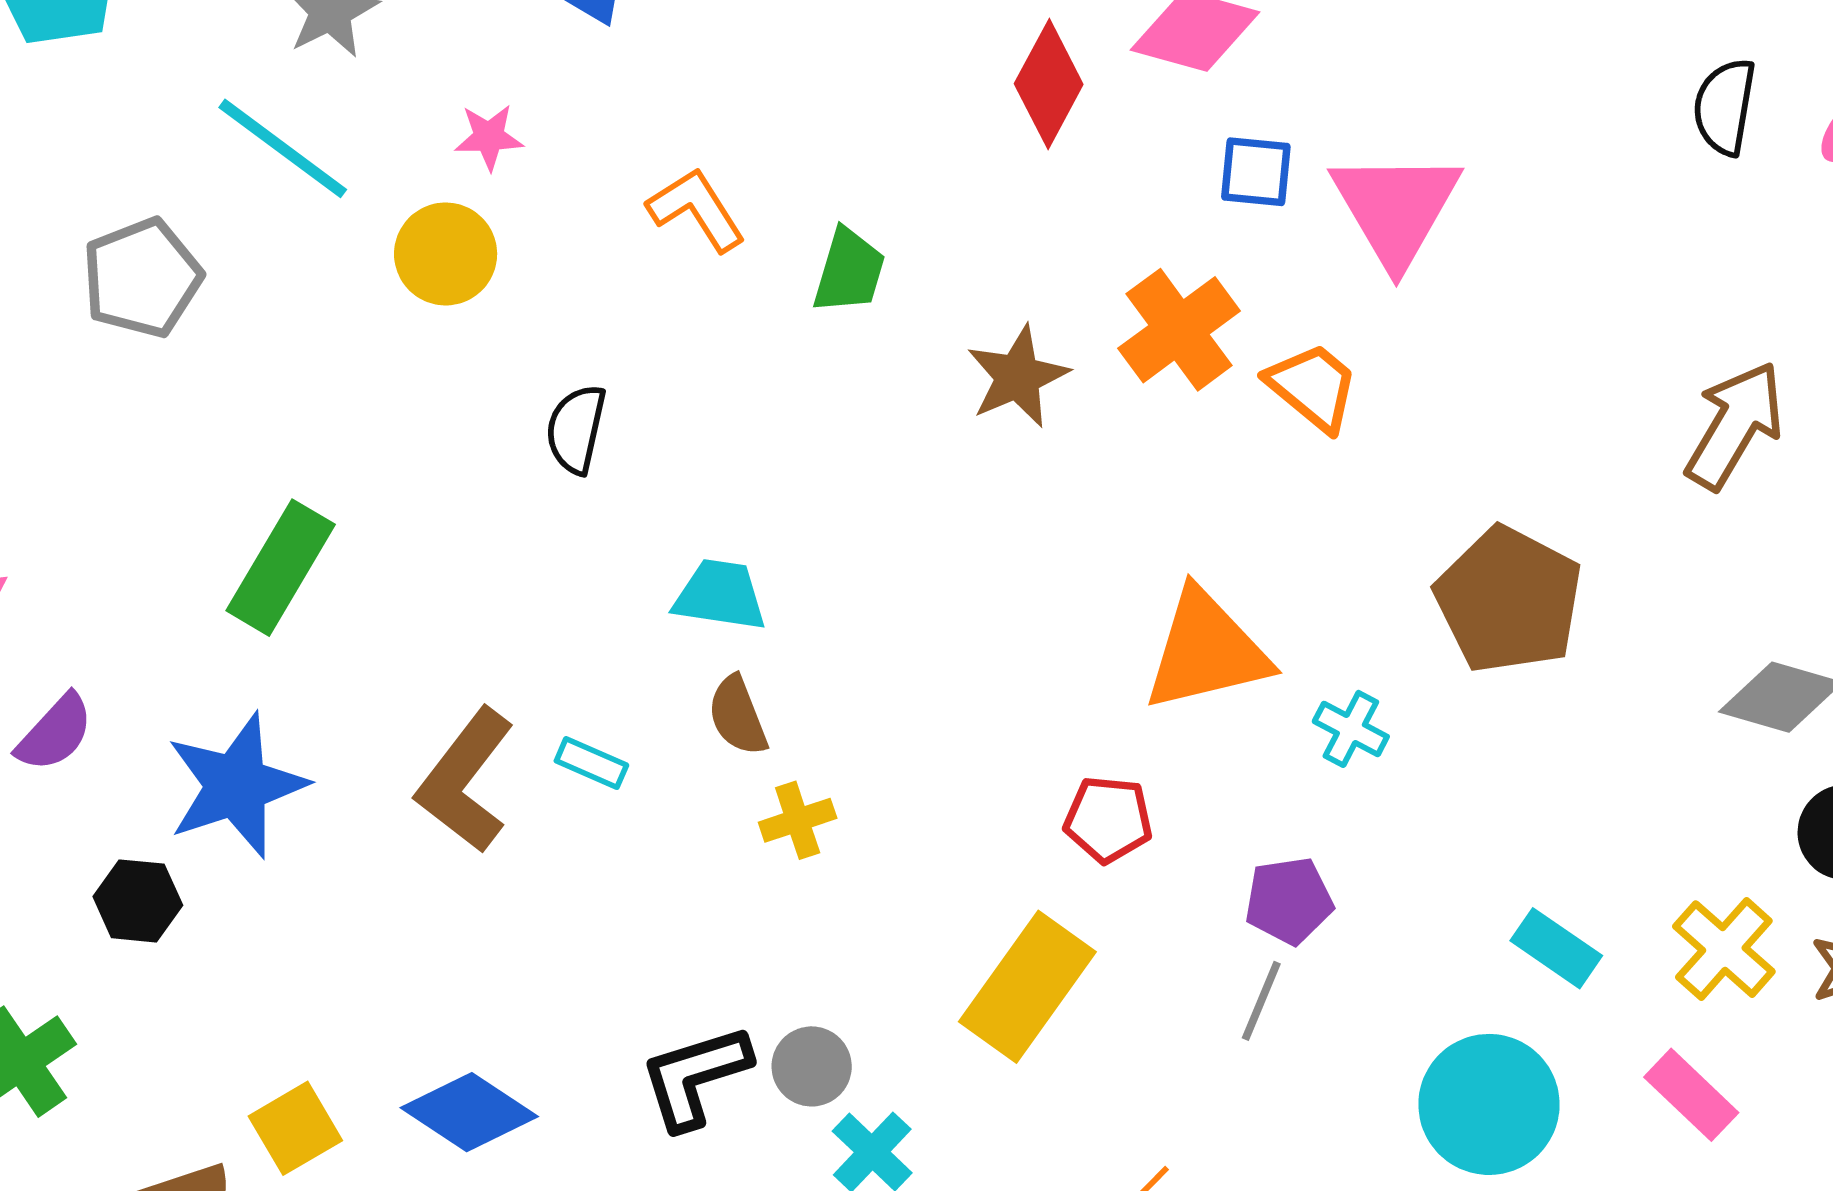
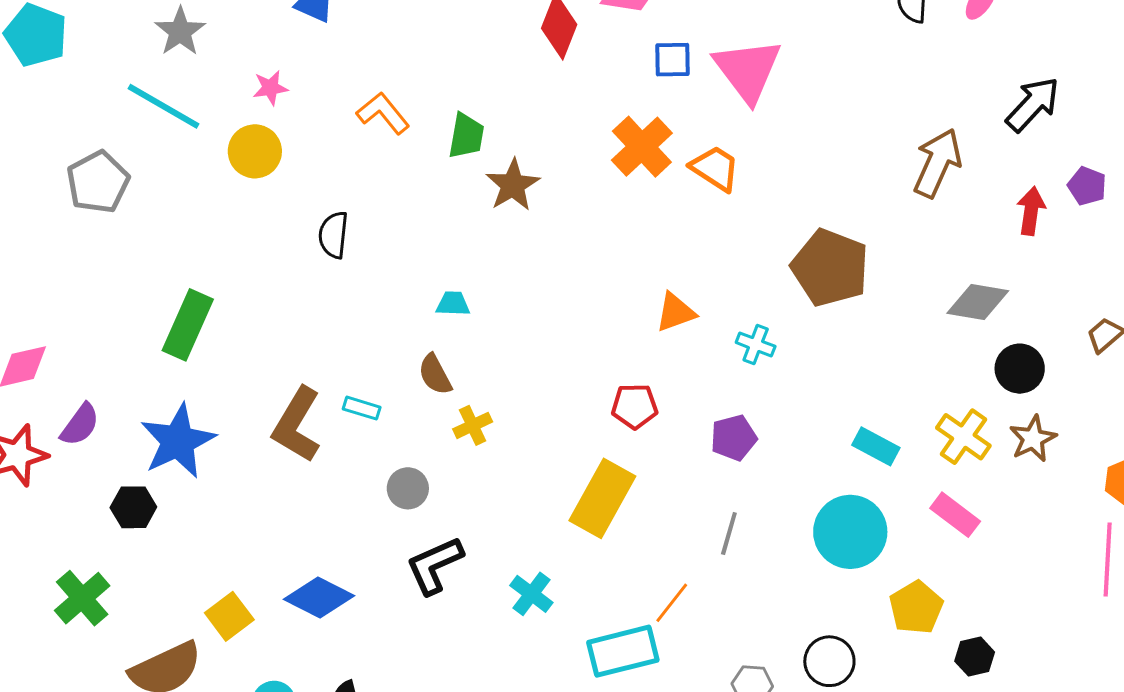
brown star: (1018, 377) -> (513, 185), moved
cyan trapezoid: (720, 595) -> (453, 304), moved, size x0.7
orange triangle: (1206, 651) -> (675, 312), size x0.6
gray line: (1261, 1001) -> (729, 534), moved
gray circle: (812, 1066) -> (408, 488), moved

